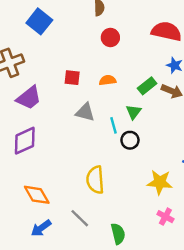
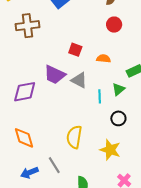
purple trapezoid: (29, 98) -> (55, 75), moved, turned 50
black circle: (130, 140) -> (118, 118), moved
yellow star: (160, 182) -> (110, 150), moved
blue arrow: (41, 228) -> (29, 173), moved

